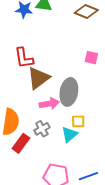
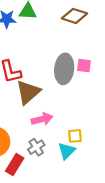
gray ellipse: (69, 92) -> (64, 69), moved

